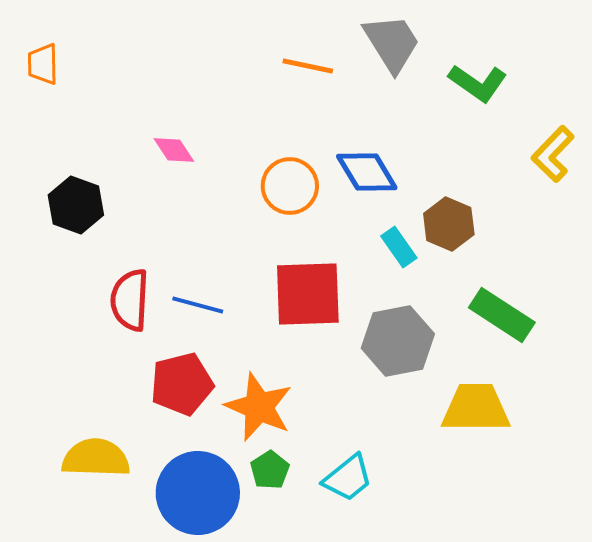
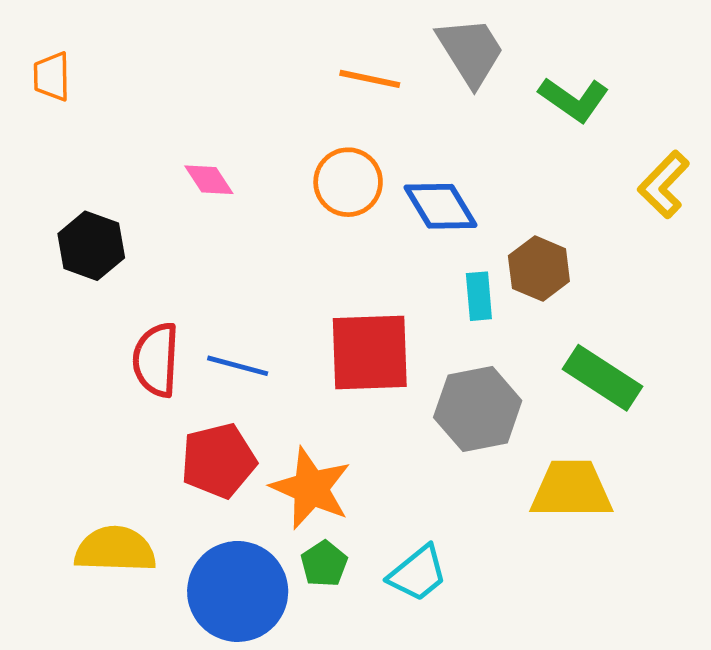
orange circle: (290, 186) -> (348, 182), moved
cyan rectangle: (399, 247) -> (479, 296), turned 30

